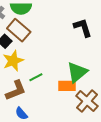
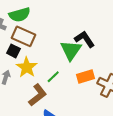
black L-shape: (83, 28) -> (84, 39), moved
green triangle: (77, 72) -> (71, 50), moved

